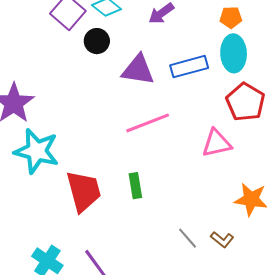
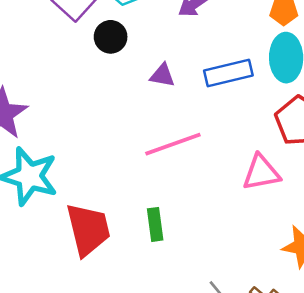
purple triangle: (138, 70) -> (162, 75), size x0.6

